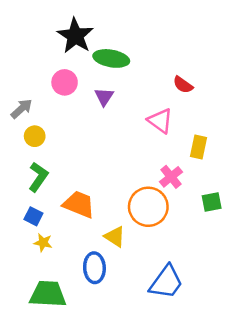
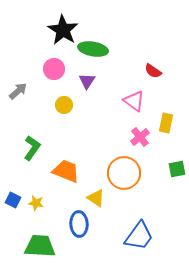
yellow circle: (35, 136) -> (64, 105), moved
pink cross: (171, 177) -> (140, 137), moved
blue square: (33, 216) -> (13, 200), moved

